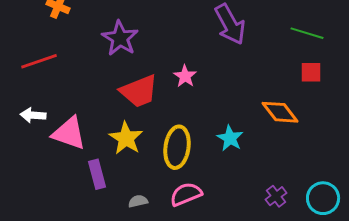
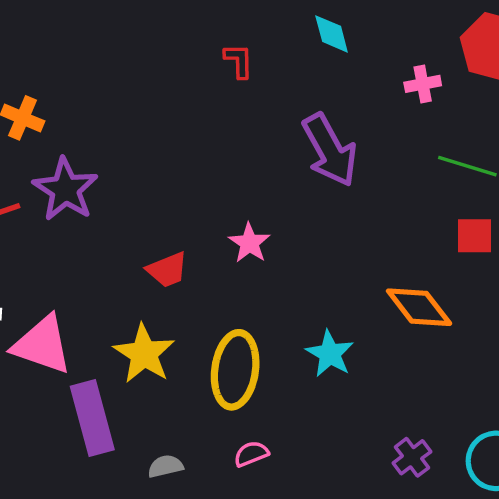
purple star: (120, 38) -> (65, 189), moved
red trapezoid: (139, 91) -> (167, 270), size x0.6
purple rectangle: (97, 174) -> (92, 418), size x1.4
pink semicircle: (186, 194) -> (251, 454), size x0.6

